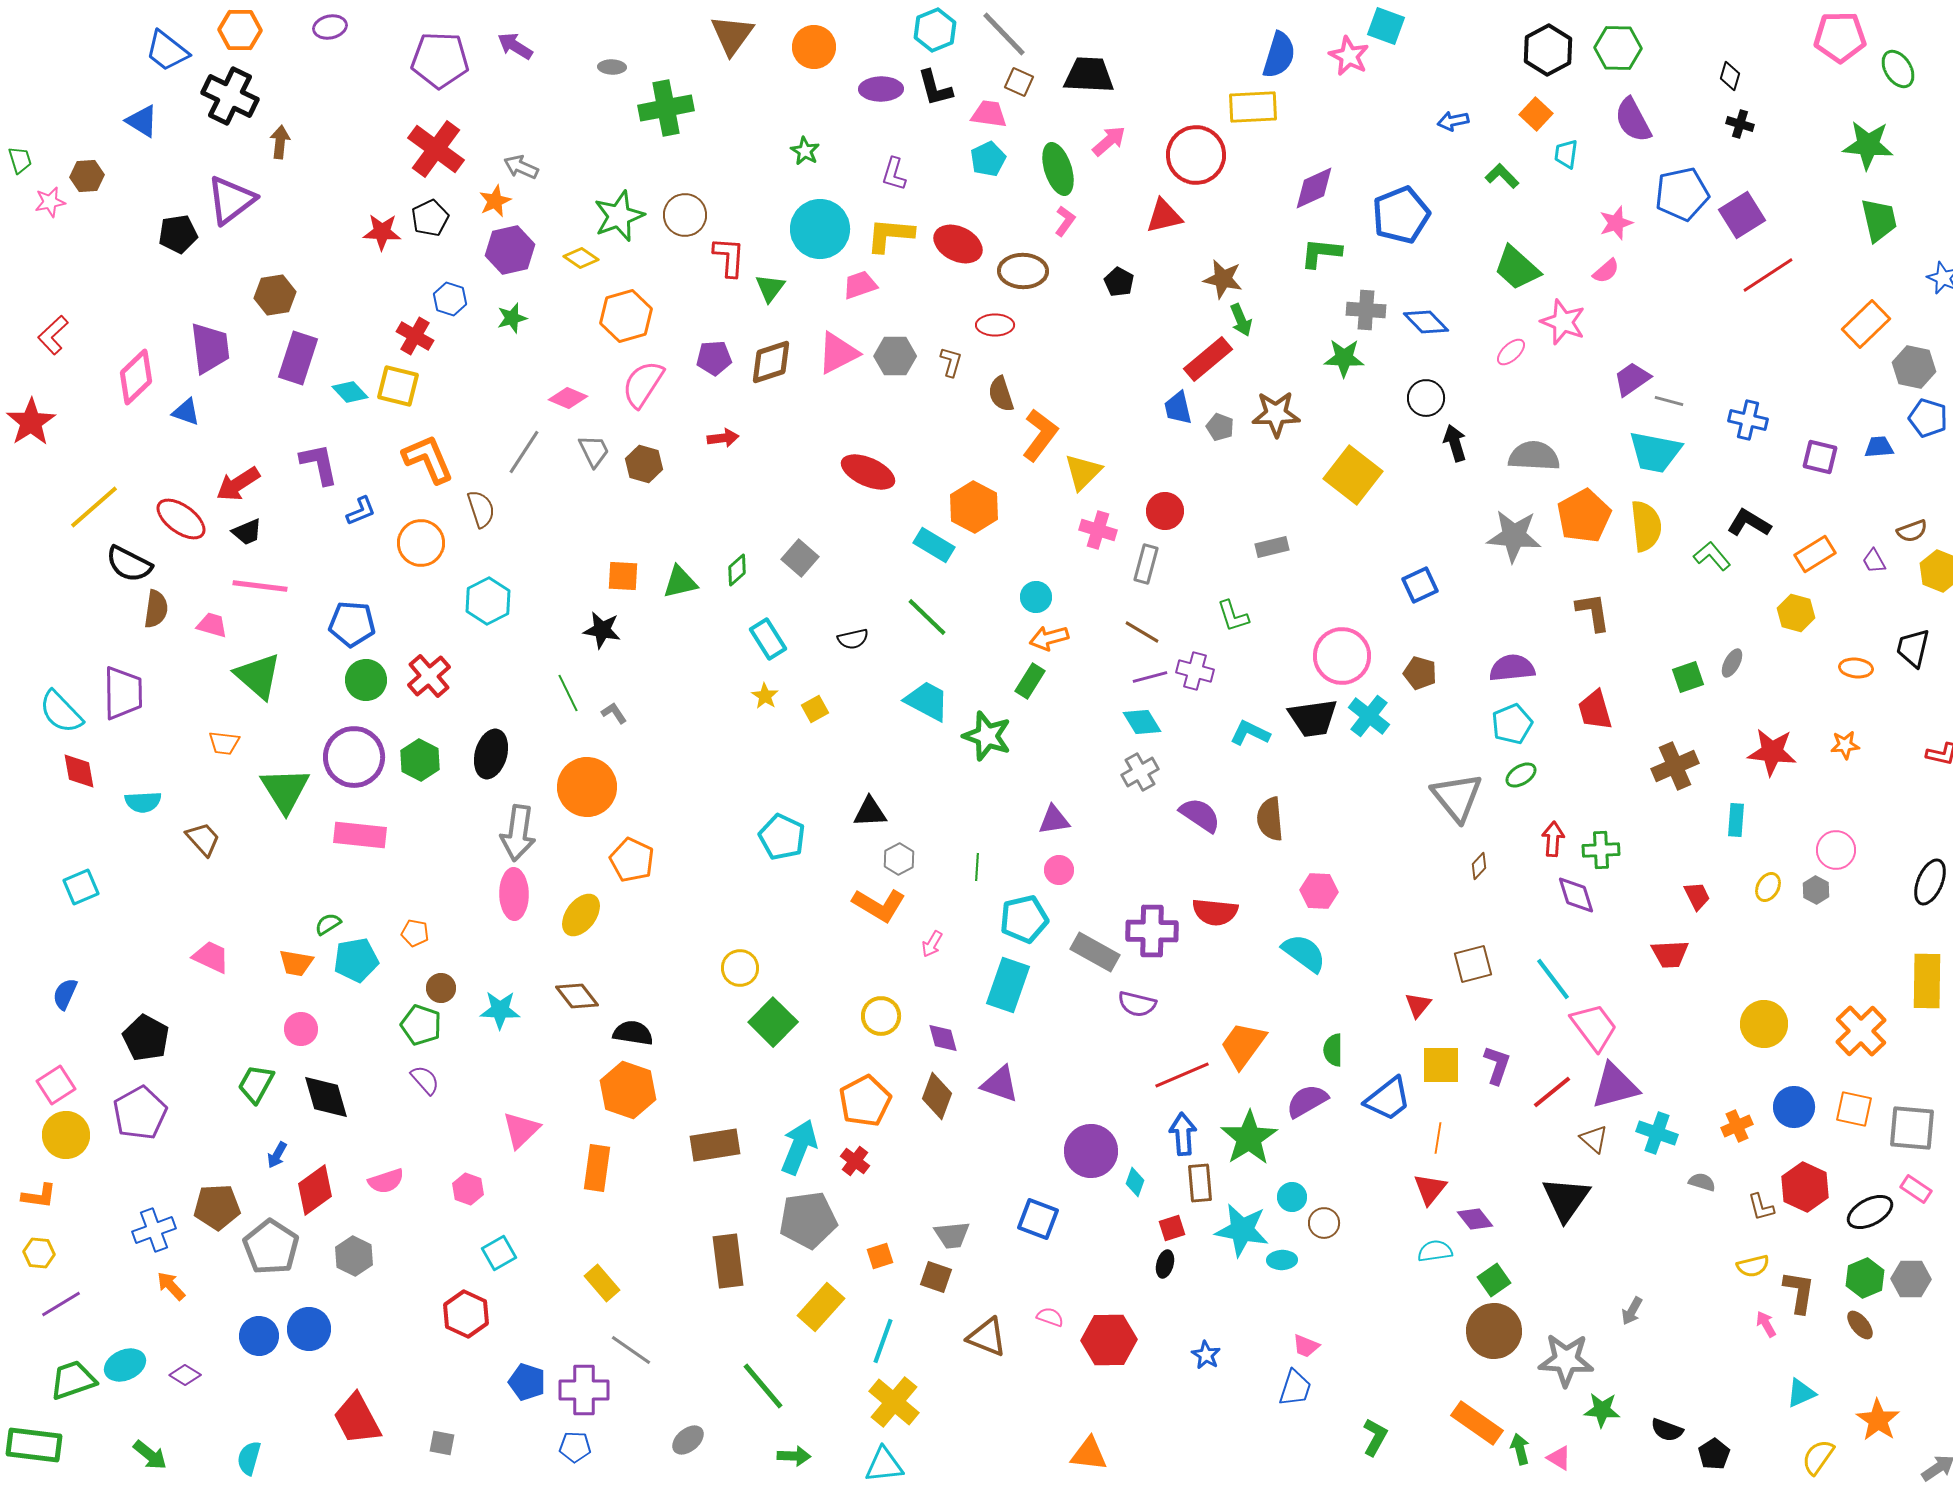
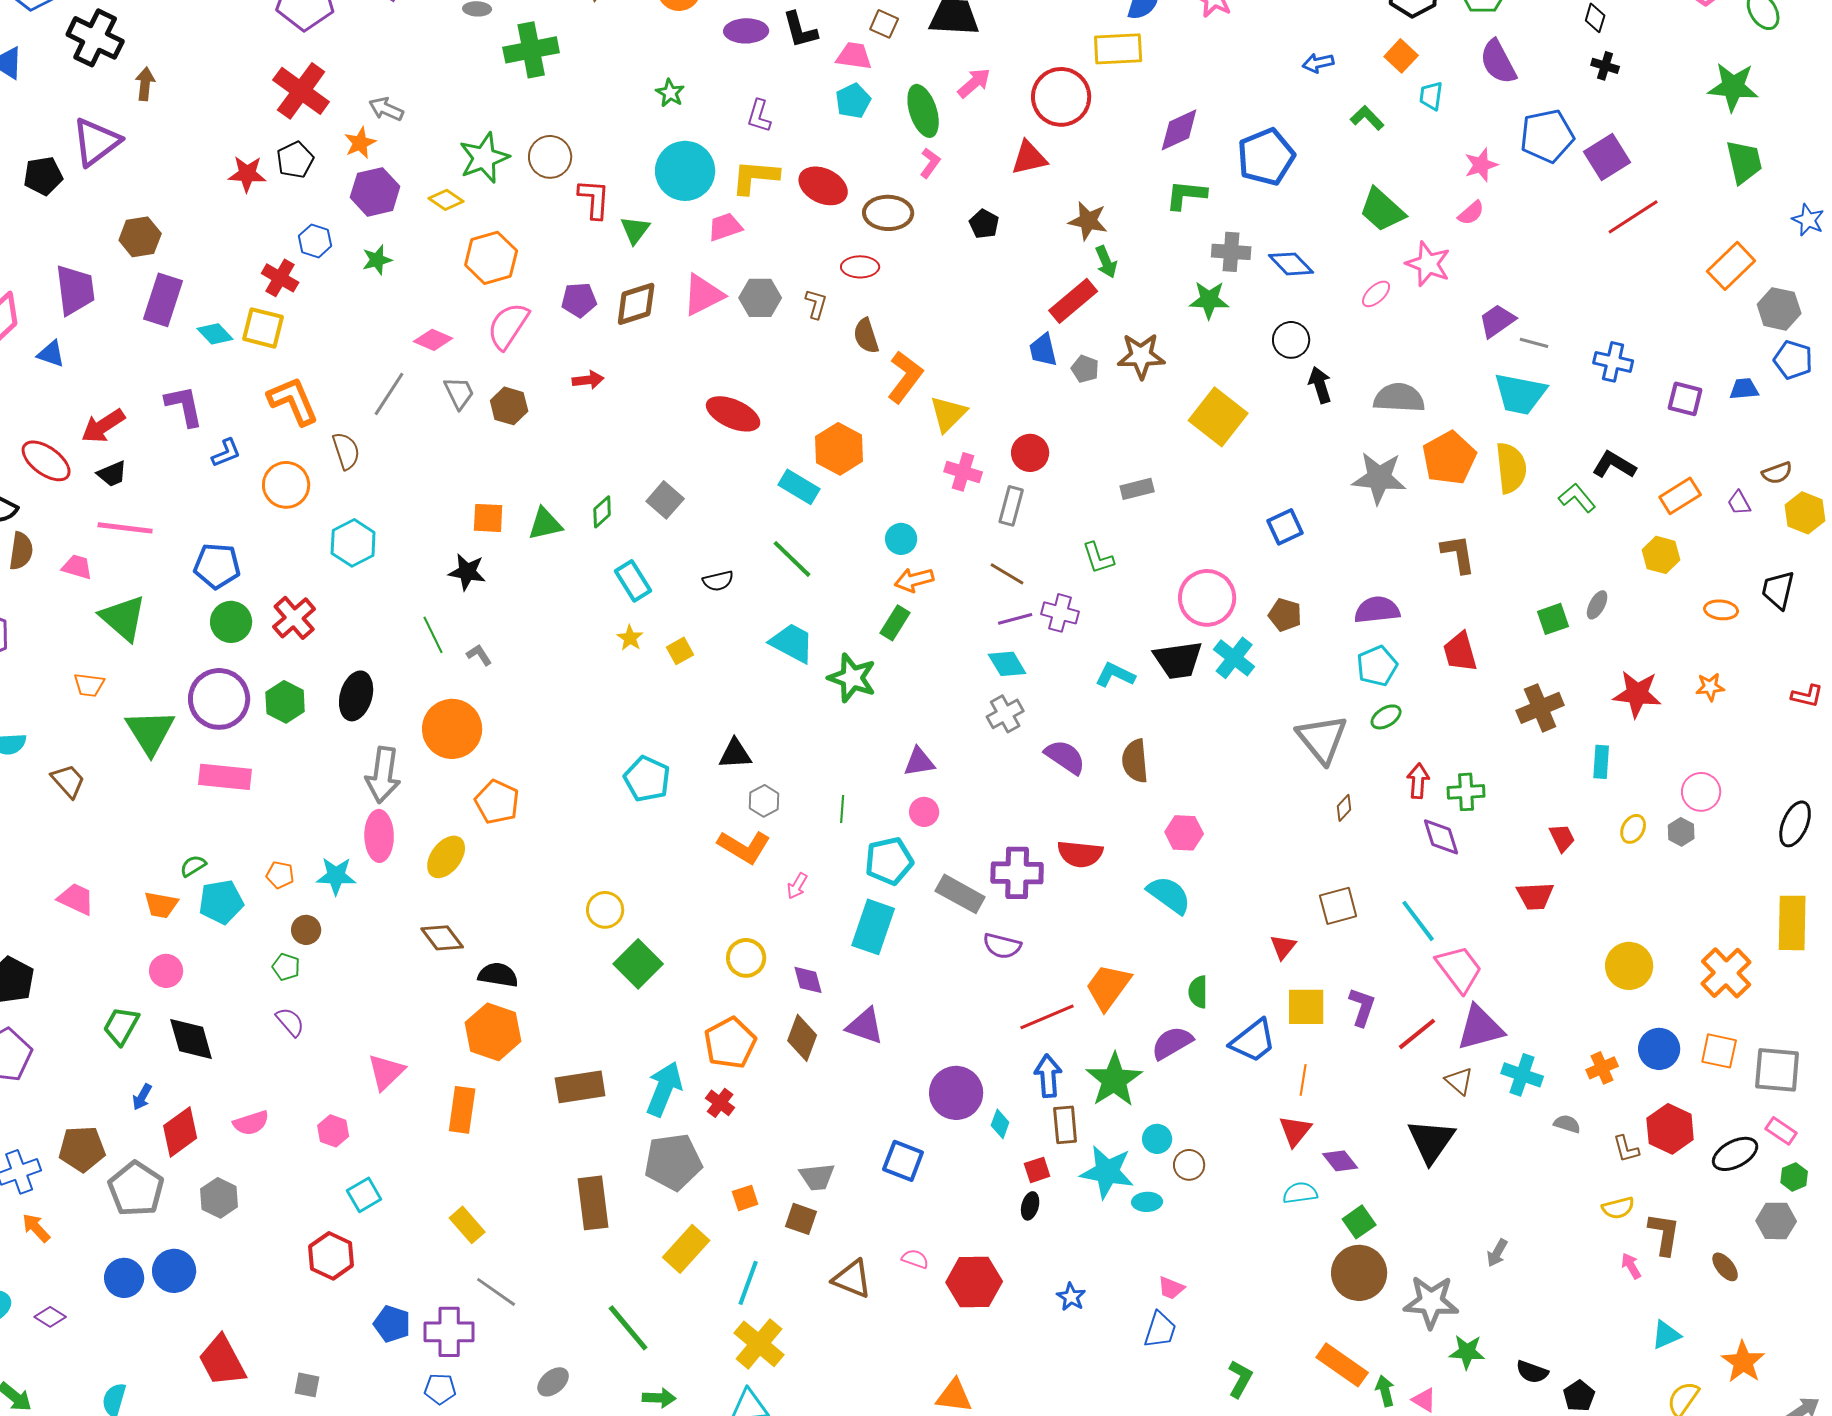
cyan star: (500, 1010) -> (336, 876), moved
green pentagon: (421, 1025) -> (286, 967), size x0.7
green hexagon: (1865, 1278) -> (1794, 1177), moved, size x0.7

